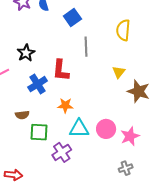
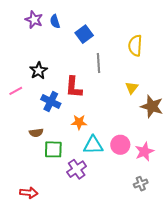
blue cross: (38, 84) -> (51, 101), turned -30

